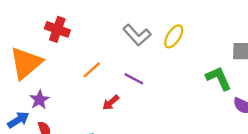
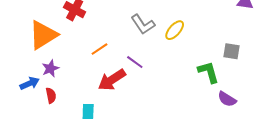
red arrow: (111, 103) -> (112, 80), size x1.8

